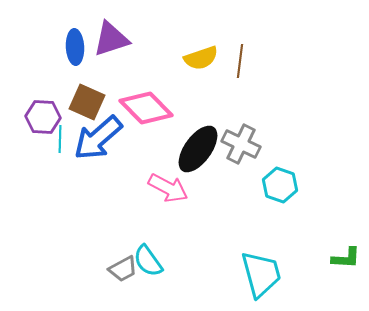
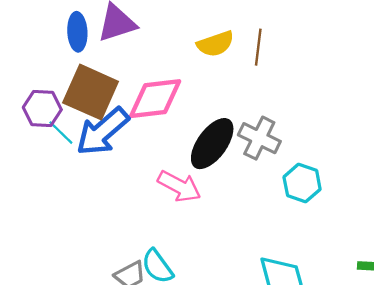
brown square: (87, 102) -> (91, 92), size x1.4
pink diamond: (146, 108) -> (155, 99), turned -52
cyan line: (60, 139) -> (61, 133), turned -48

